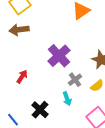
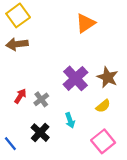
purple cross: (59, 56) -> (75, 78), moved
gray cross: (75, 80) -> (41, 99), moved

